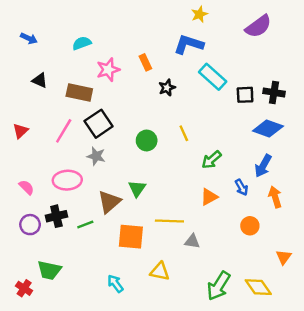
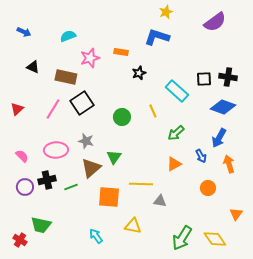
orange rectangle: (145, 62) -> (121, 52), turned -56
cyan rectangle: (213, 77) -> (177, 91), moved
gray star: (96, 156) -> (86, 141), moved

